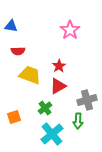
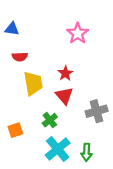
yellow trapezoid: (30, 75) -> (33, 83), turned 60
red triangle: (58, 86) -> (64, 96), turned -42
green arrow: (78, 121) -> (87, 152), moved

